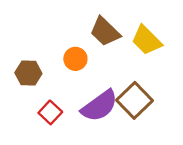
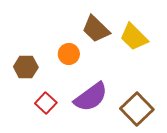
brown square: (134, 100) -> (137, 109), moved

